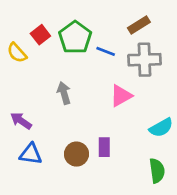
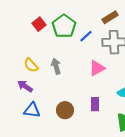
blue line: (106, 51) -> (86, 36), turned -64
yellow semicircle: (17, 53) -> (31, 65), moved
purple rectangle: (104, 147) -> (95, 104), moved

